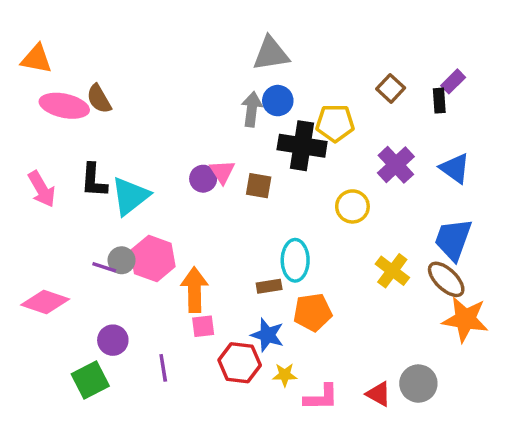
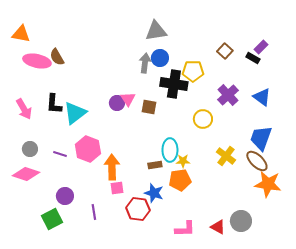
black rectangle: (439, 101) -> (253, 58), turned -56
gray circle: (122, 260) -> (30, 149), moved
yellow star: (285, 375) -> (183, 161), moved

